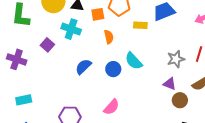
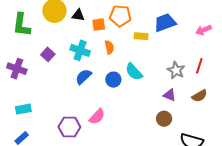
cyan cross: (71, 29) -> (80, 50), moved
gray star: (176, 59) -> (176, 70), turned -30
brown circle: (180, 100) -> (164, 119), moved
pink semicircle: (111, 107) -> (97, 117), moved

